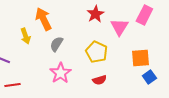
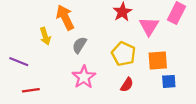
orange square: (140, 58) -> (158, 60), moved
blue square: (149, 77) -> (169, 81), moved, turned 32
red semicircle: (99, 80) -> (127, 85), turned -40

